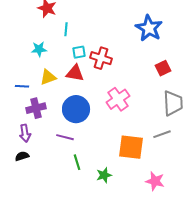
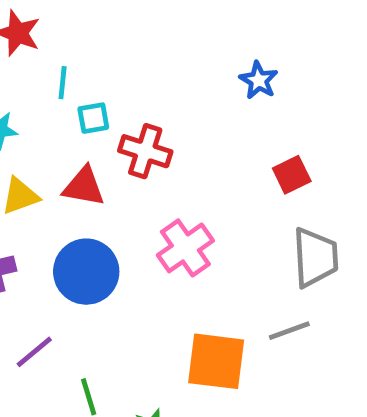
blue star: (149, 28) -> (259, 80), size x0.6
cyan square: (79, 52) -> (93, 118), moved
purple line: (65, 137) -> (34, 352), moved, turned -54

